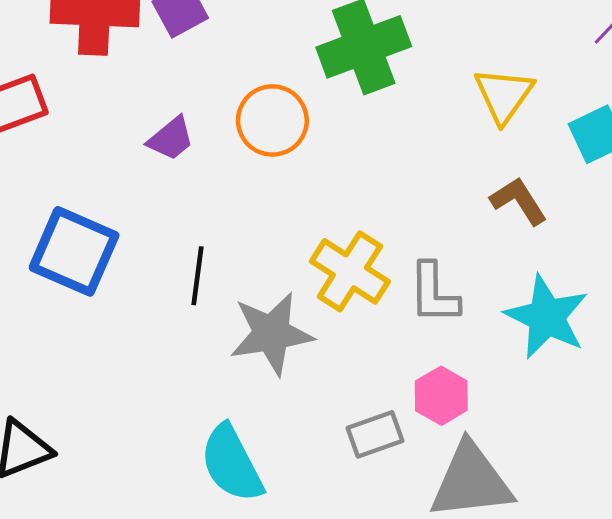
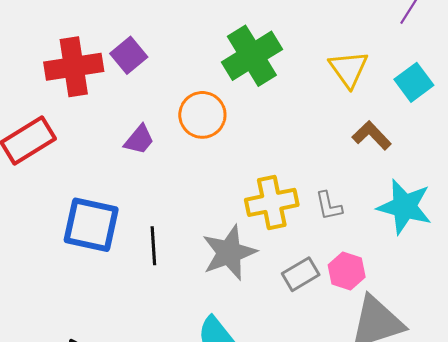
yellow cross: (350, 271) -> (272, 202), turned -33
black line: (197, 276) -> (153, 246), moved
gray L-shape: (434, 293) -> (329, 206), size x0.7
gray rectangle: (375, 434) -> (301, 274), moved

